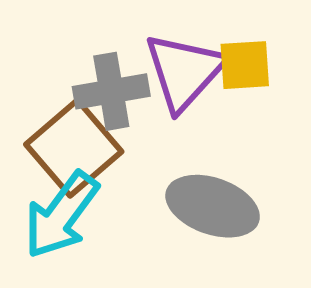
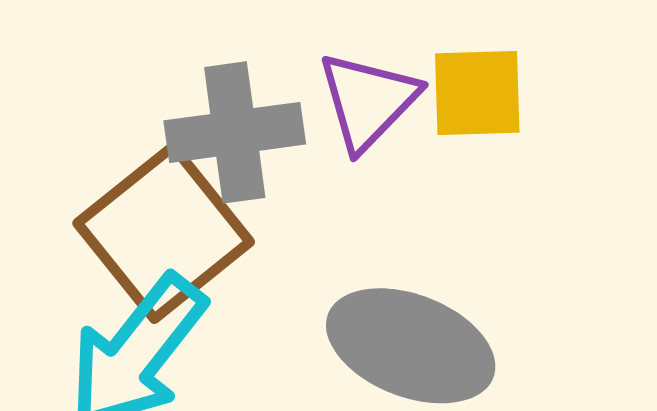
purple triangle: (184, 71) -> (368, 101), size x0.7

